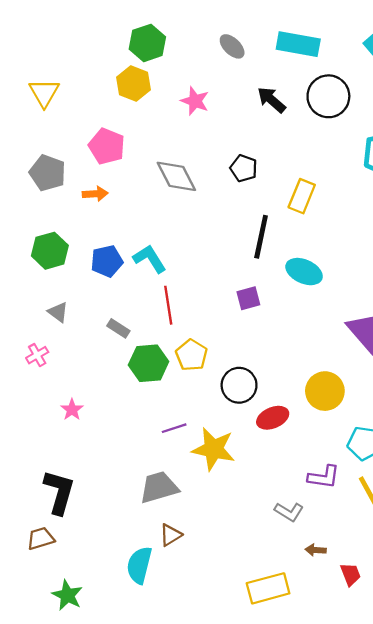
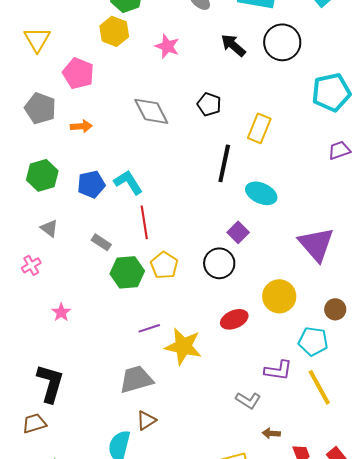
pink pentagon: (107, 146) -> (78, 73), moved
purple square: (248, 298) -> (238, 232), moved, turned -30
black circle: (239, 385) -> (219, 263), moved

